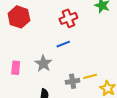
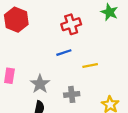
gray star: (43, 63) -> (40, 84), moved
yellow line: (90, 76) -> (90, 66), moved

